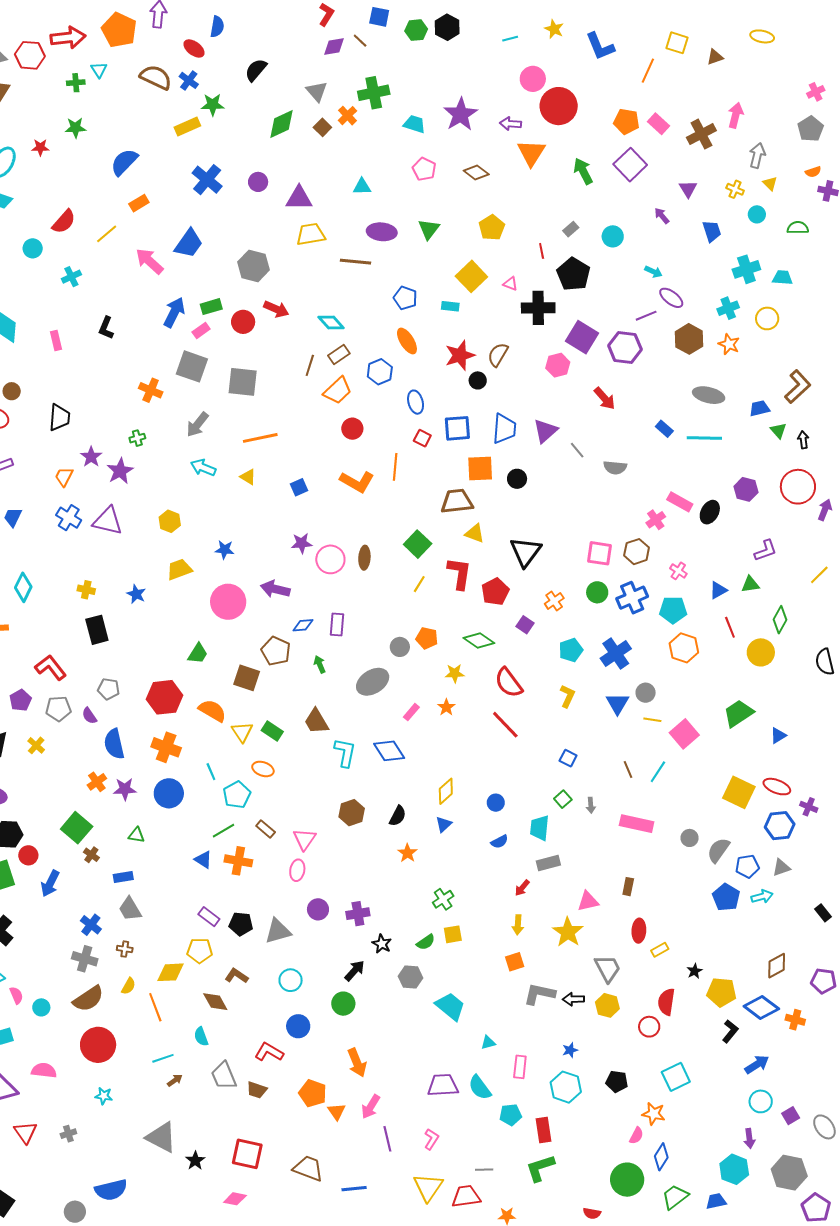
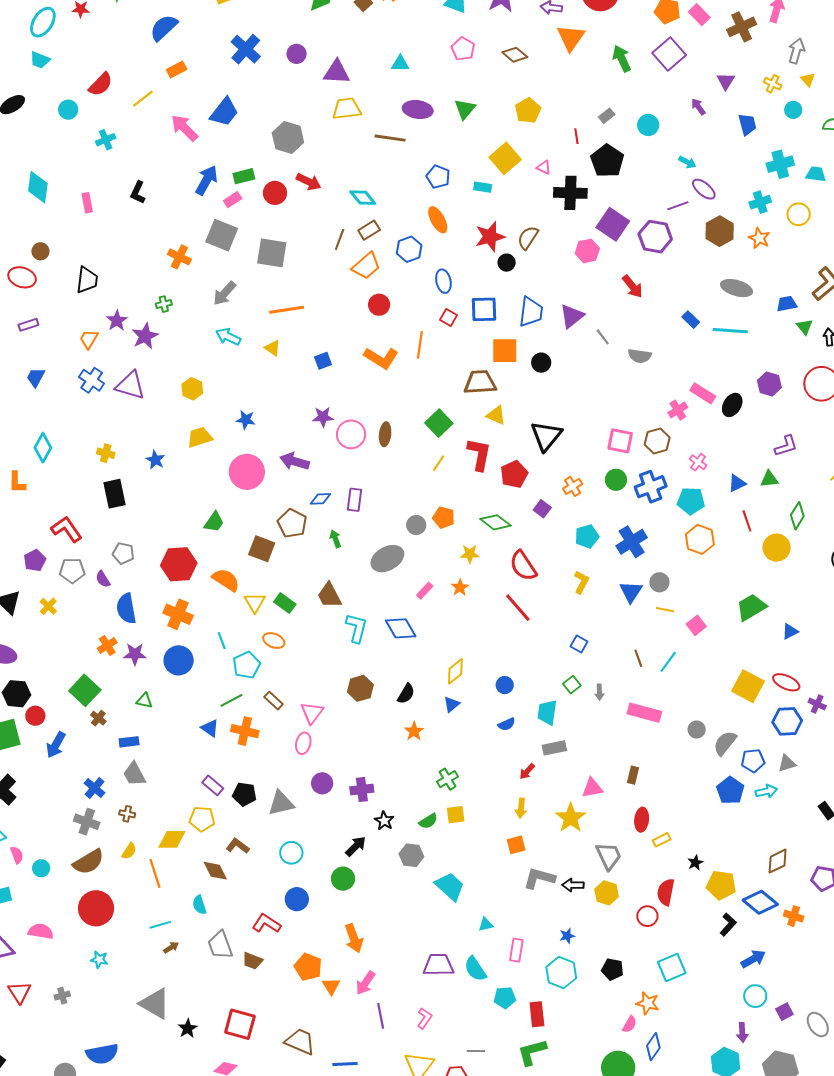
pink square: (684, 734) -> (696, 625), size x0.7

